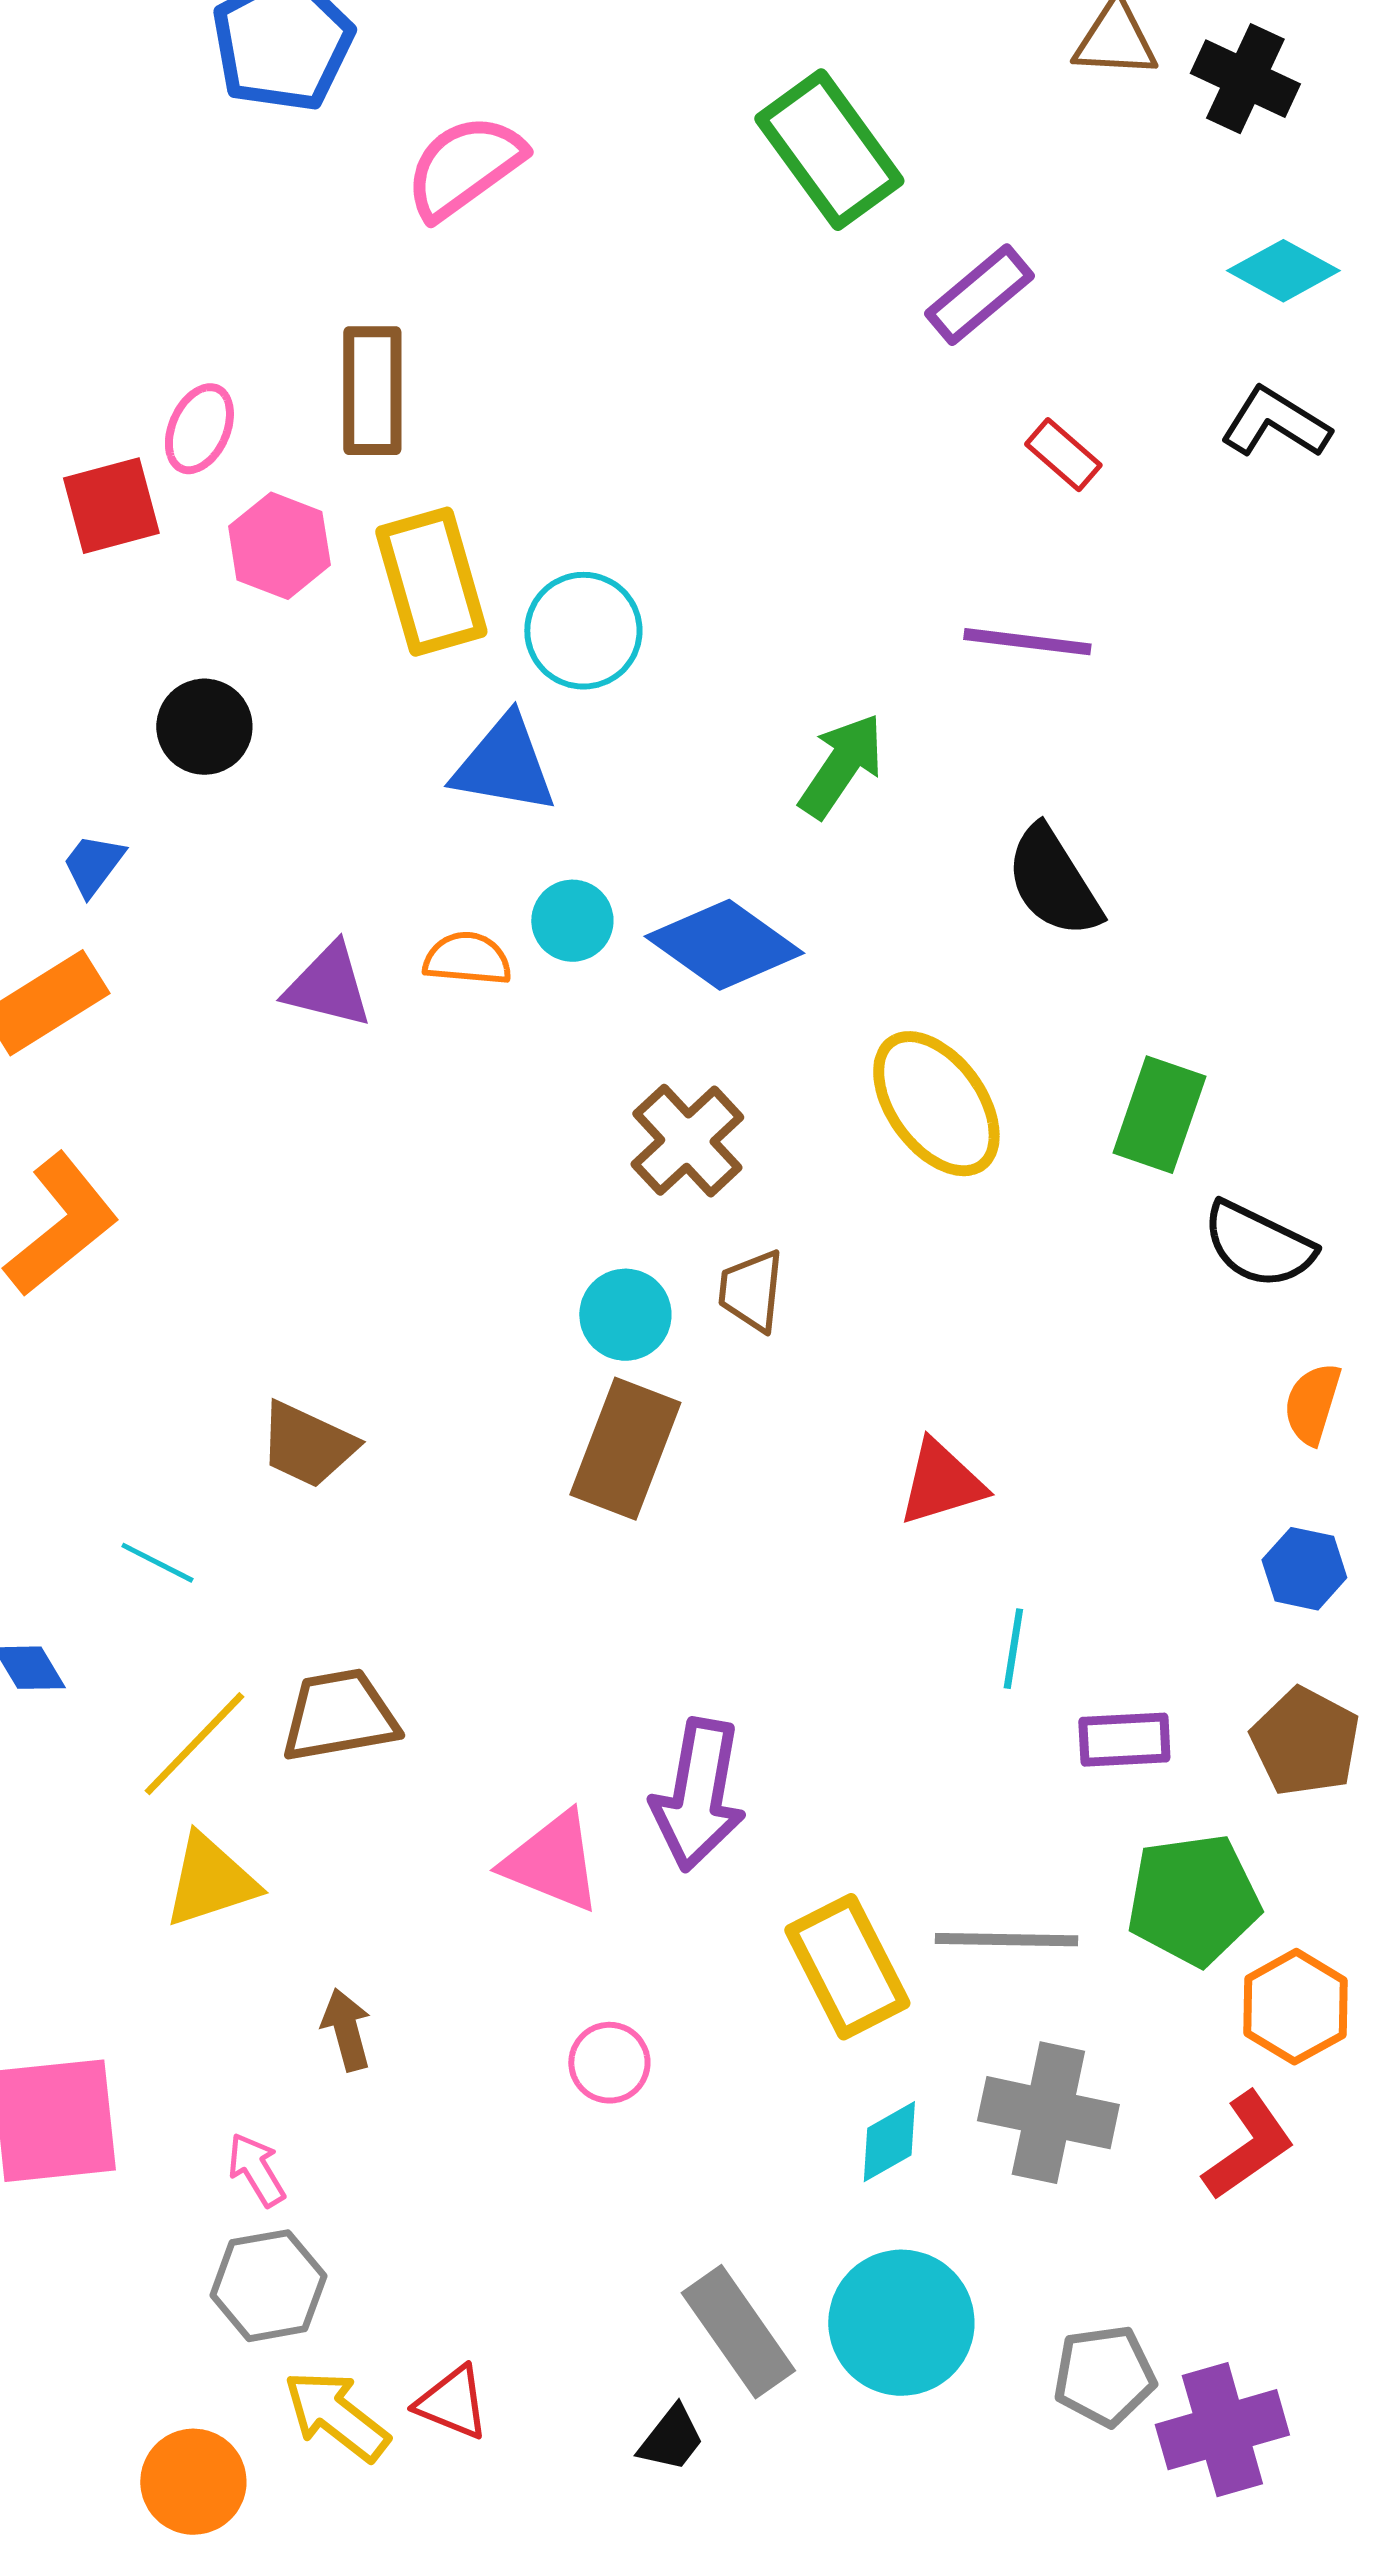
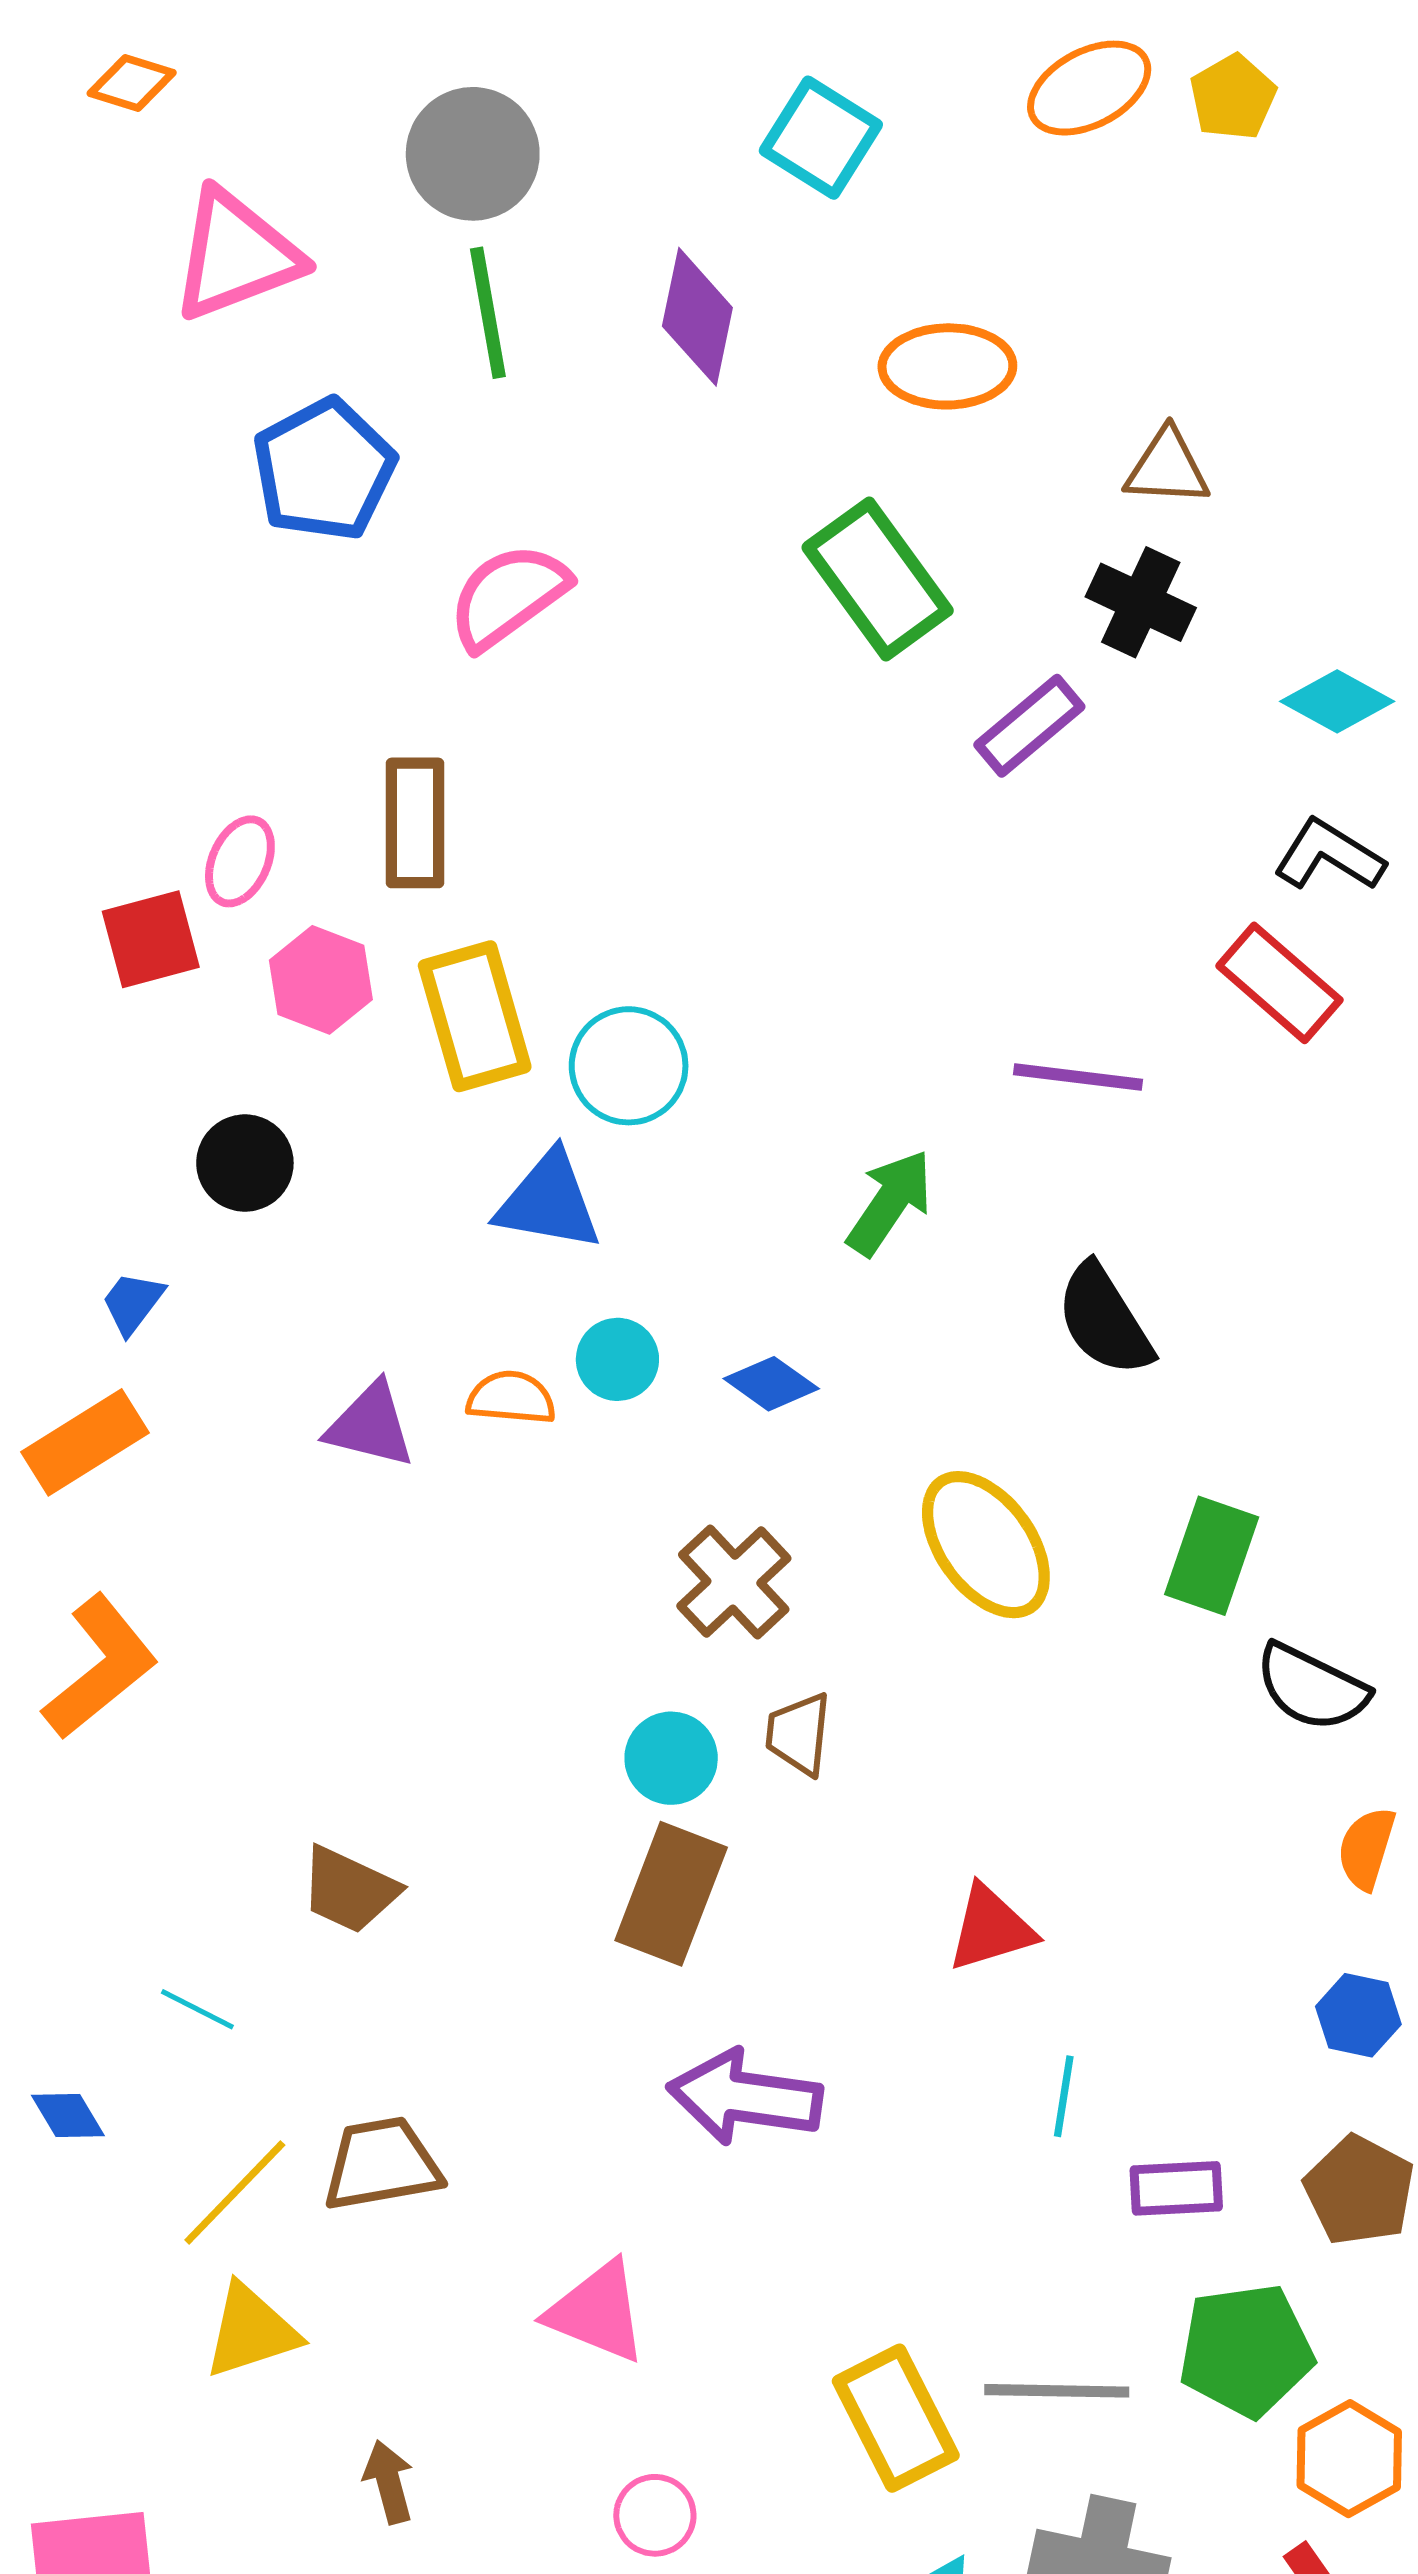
black cross: (1245, 79) -> (1141, 602), moved
red rectangle: (1063, 455) -> (1279, 983), moved, size x1.6
blue diamond: (724, 945) -> (771, 1384), size x0.6
purple arrow: (698, 1795) -> (745, 2097), moved, turned 88

